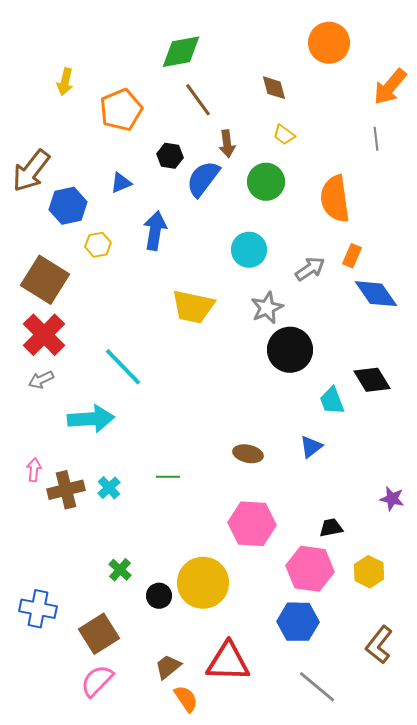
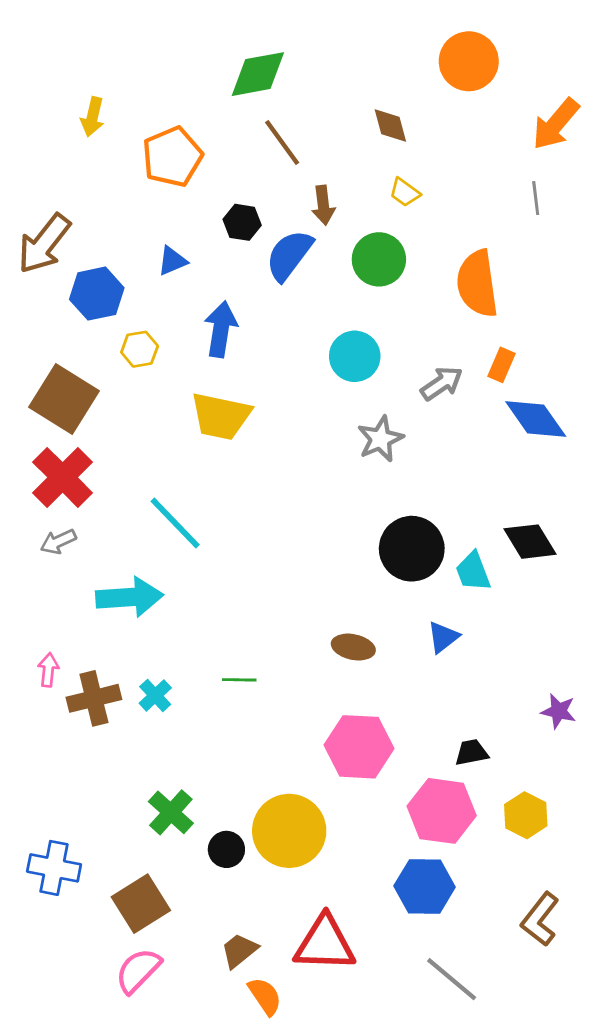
yellow trapezoid: (193, 307) -> (221, 416), moved
black circle: (290, 350) -> (412, 549), moved
green cross: (120, 570) -> (171, 812), size x1.4

